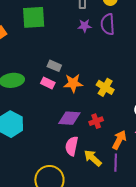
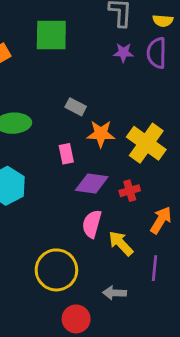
pink rectangle: (48, 83) -> (66, 154), moved, turned 48
yellow cross: (105, 87) -> (146, 143), size x1.5
purple line: (116, 163) -> (154, 268), moved

